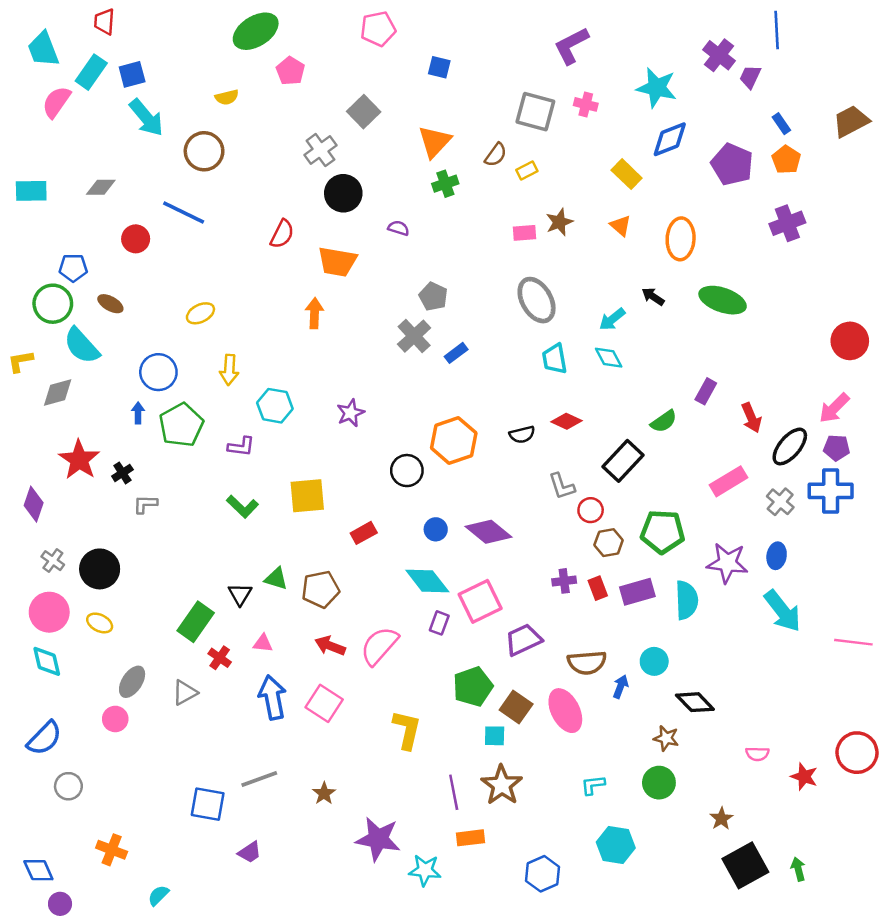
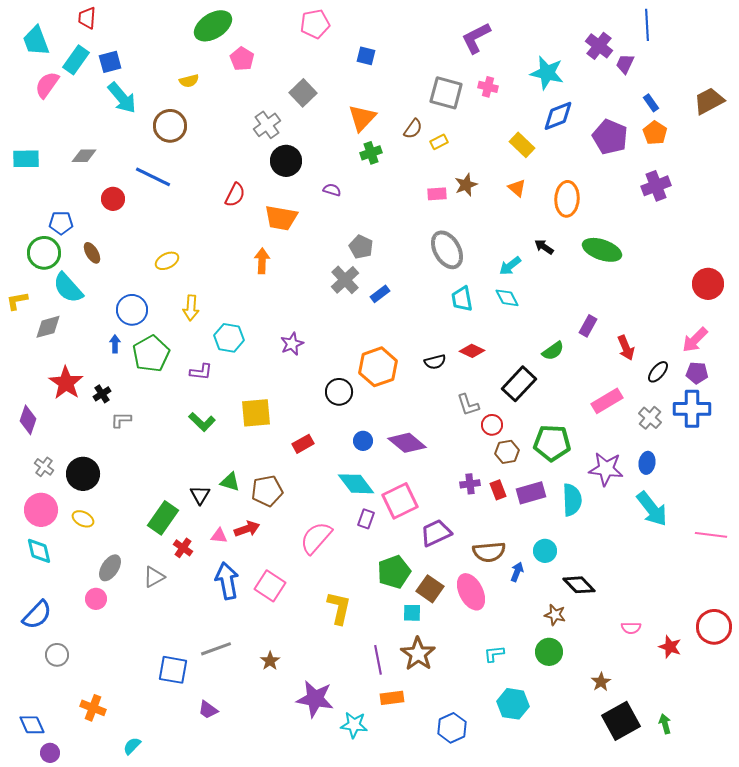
brown ellipse: (110, 304) -> (92, 253), turned 30
black ellipse: (790, 447) -> (658, 372), size x0.7
red arrow: (330, 646) -> (247, 529), moved, turned 140
purple trapezoid: (250, 852) -> (208, 710), turned 70

